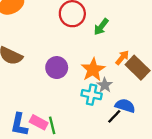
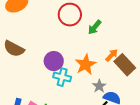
gray star: (105, 85) -> (99, 86), moved
cyan cross: (92, 95) -> (62, 77), moved

